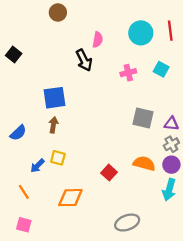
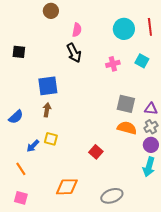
pink semicircle: (98, 40) -> (77, 30), moved
black square: (14, 54) -> (19, 52), moved, turned -32
orange semicircle: (144, 163) -> (127, 128), moved
orange diamond: (70, 198) -> (67, 187), moved

